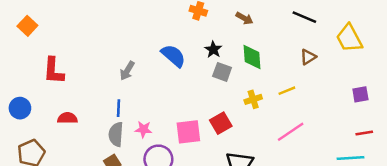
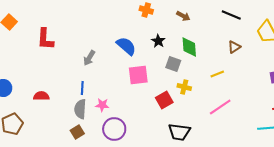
red L-shape: (54, 71) -> (45, 39), moved
gray square: (222, 72) -> (173, 64), moved
yellow cross: (253, 99) -> (184, 87), moved, turned 32
pink square: (188, 132) -> (138, 75), moved

